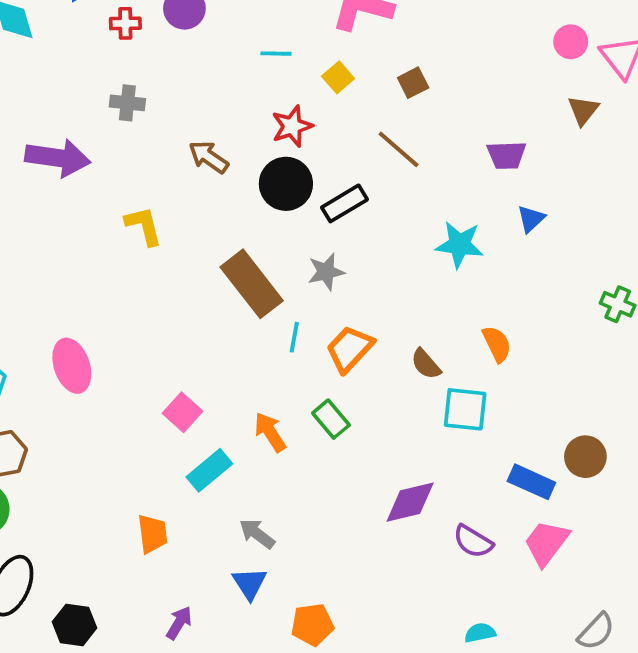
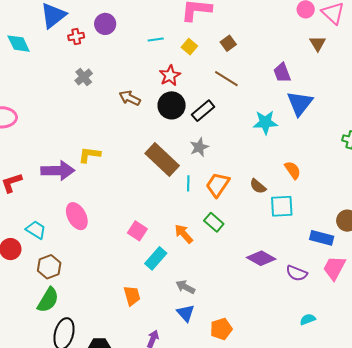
gray cross: (127, 103) -> (84, 77), turned -36
purple trapezoid: (506, 155) -> (282, 73), turned 80
purple arrow: (58, 158) -> (58, 171), moved
blue triangle: (531, 219) -> (300, 103), size x1.8
yellow L-shape: (144, 226) -> (89, 155), moved, turned -60
purple diamond: (410, 502) -> (261, 258), turned 52

